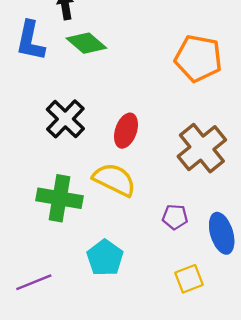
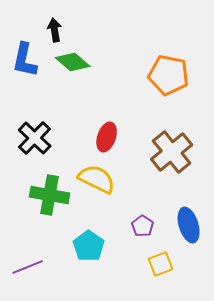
black cross: (65, 119) -> (35, 138), moved
purple pentagon: (175, 217) -> (143, 226), moved, turned 30

